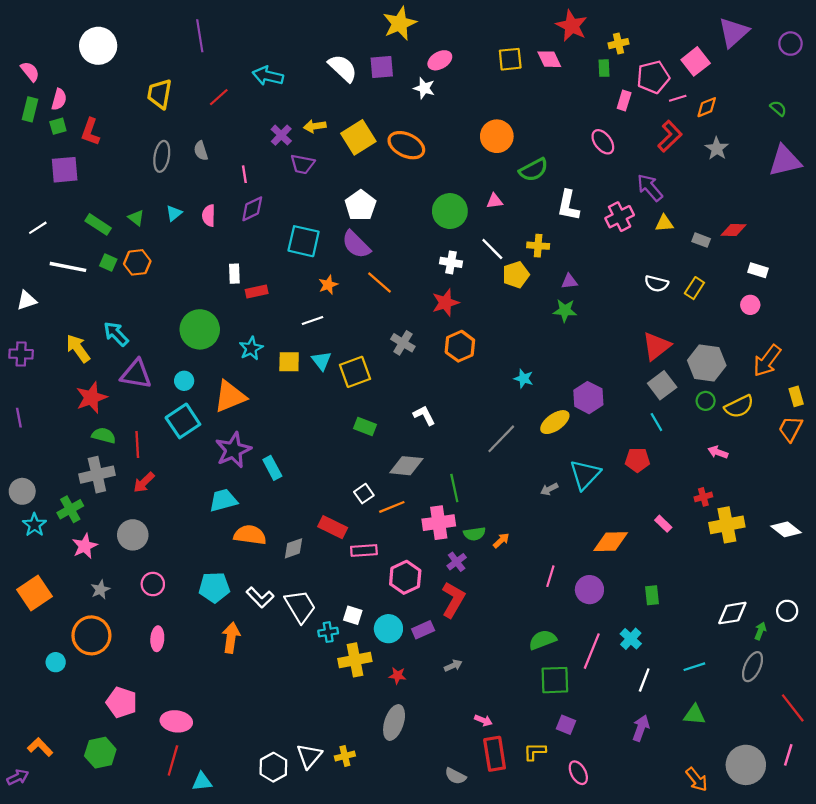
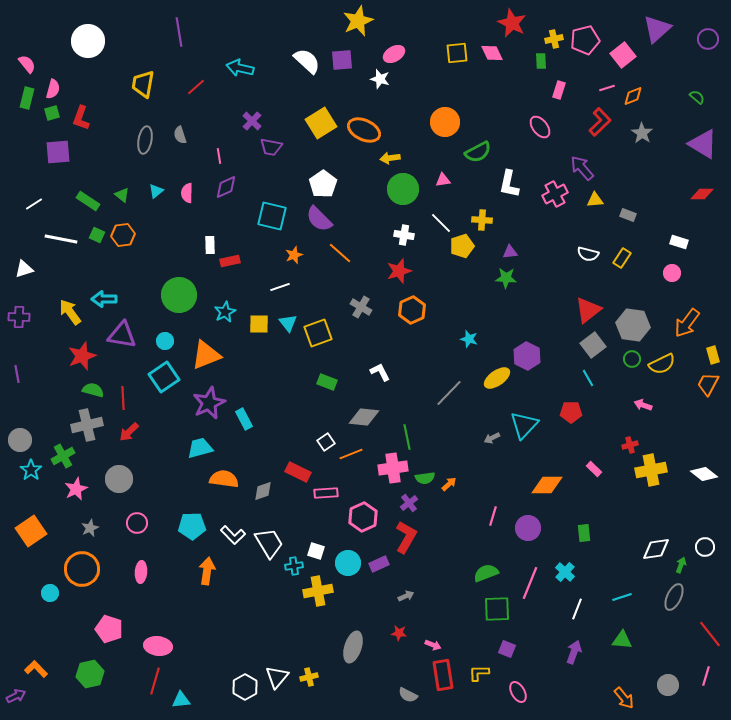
pink pentagon: (653, 77) -> (585, 40), moved
yellow arrow: (315, 126) -> (390, 158), moved
purple triangle: (785, 161) -> (703, 144), turned 44
red diamond: (734, 230) -> (702, 194), moved
cyan arrow: (116, 334) -> (104, 299), turned -45
red star: (397, 676) -> (399, 633), moved
gray circle: (746, 765) -> (668, 685), size x0.6

